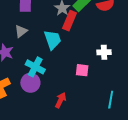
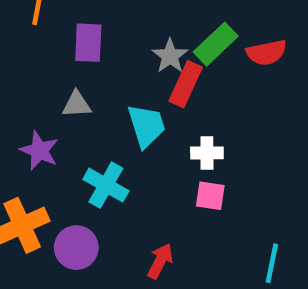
gray triangle: (21, 31) -> (77, 104), turned 32
white cross: (104, 52) -> (207, 153), moved
purple circle: (30, 83) -> (76, 248), moved

